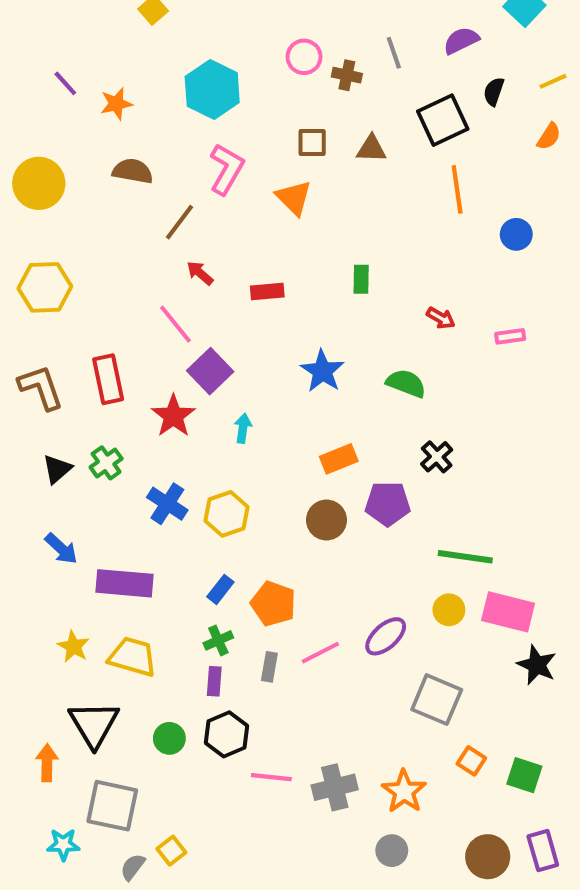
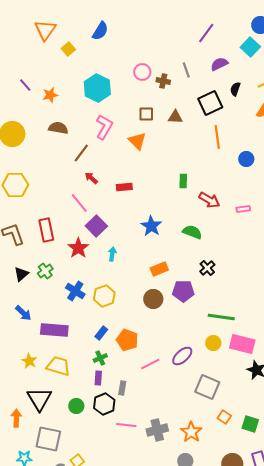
green rectangle: (361, 279) -> (183, 181), moved
red arrow: (441, 318) -> (209, 200), size x1.5
gray rectangle: (269, 667) -> (122, 388), moved

